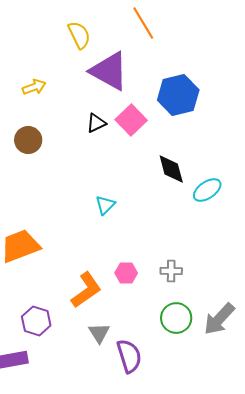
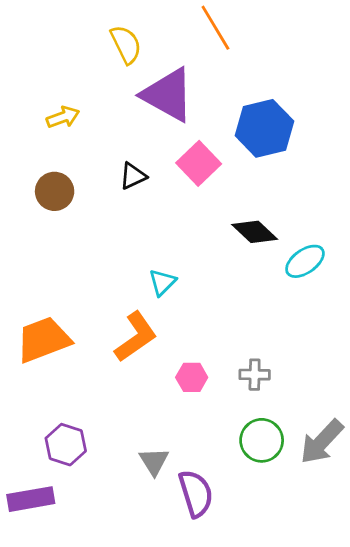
black triangle: (96, 123) -> (133, 176), moved
black diamond: (171, 169) -> (255, 232), turned -32
orange L-shape: (86, 290) -> (136, 337), moved

